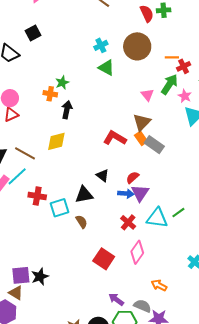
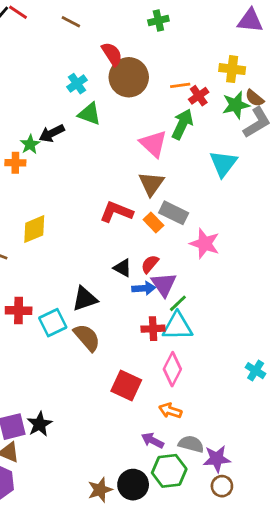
red semicircle: (147, 14) -> (112, 54), moved
pink triangle: (147, 95) -> (153, 144), size x1.5
pink star: (185, 96) -> (205, 244), moved, size x1.5
black arrow: (67, 110) -> (52, 133), moved, turned -120
orange rectangle: (141, 138) -> (153, 223), moved
black triangle: (102, 175) -> (123, 268), moved
green line: (178, 213) -> (178, 303), moved
cyan triangle: (157, 218) -> (177, 326), moved
brown semicircle: (82, 222) -> (87, 338), size x1.5
red cross: (128, 222) -> (153, 329), turned -35
orange arrow: (159, 285) -> (170, 411), moved

